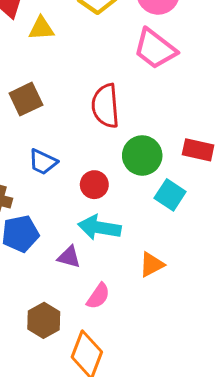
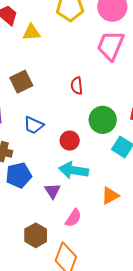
pink trapezoid: (155, 49) -> (111, 46), turned 76
red semicircle: (105, 106) -> (77, 86), size x0.6
purple triangle: (69, 257) -> (53, 191), turned 42

